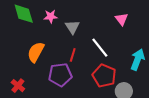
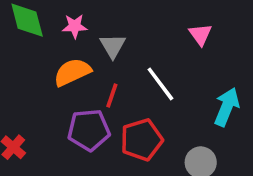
orange semicircle: (36, 52) -> (72, 72), moved, turned 35
red pentagon: (104, 76) -> (142, 140), moved, turned 30

